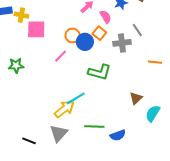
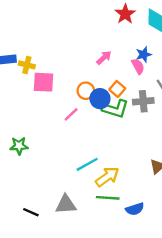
pink semicircle: (106, 17) -> (138, 66), moved
green star: (16, 65) -> (19, 146), moved
green L-shape: (99, 72) -> (115, 109), moved
yellow arrow: (64, 109) -> (107, 177), moved
gray triangle: (59, 133) -> (66, 204), turned 42

